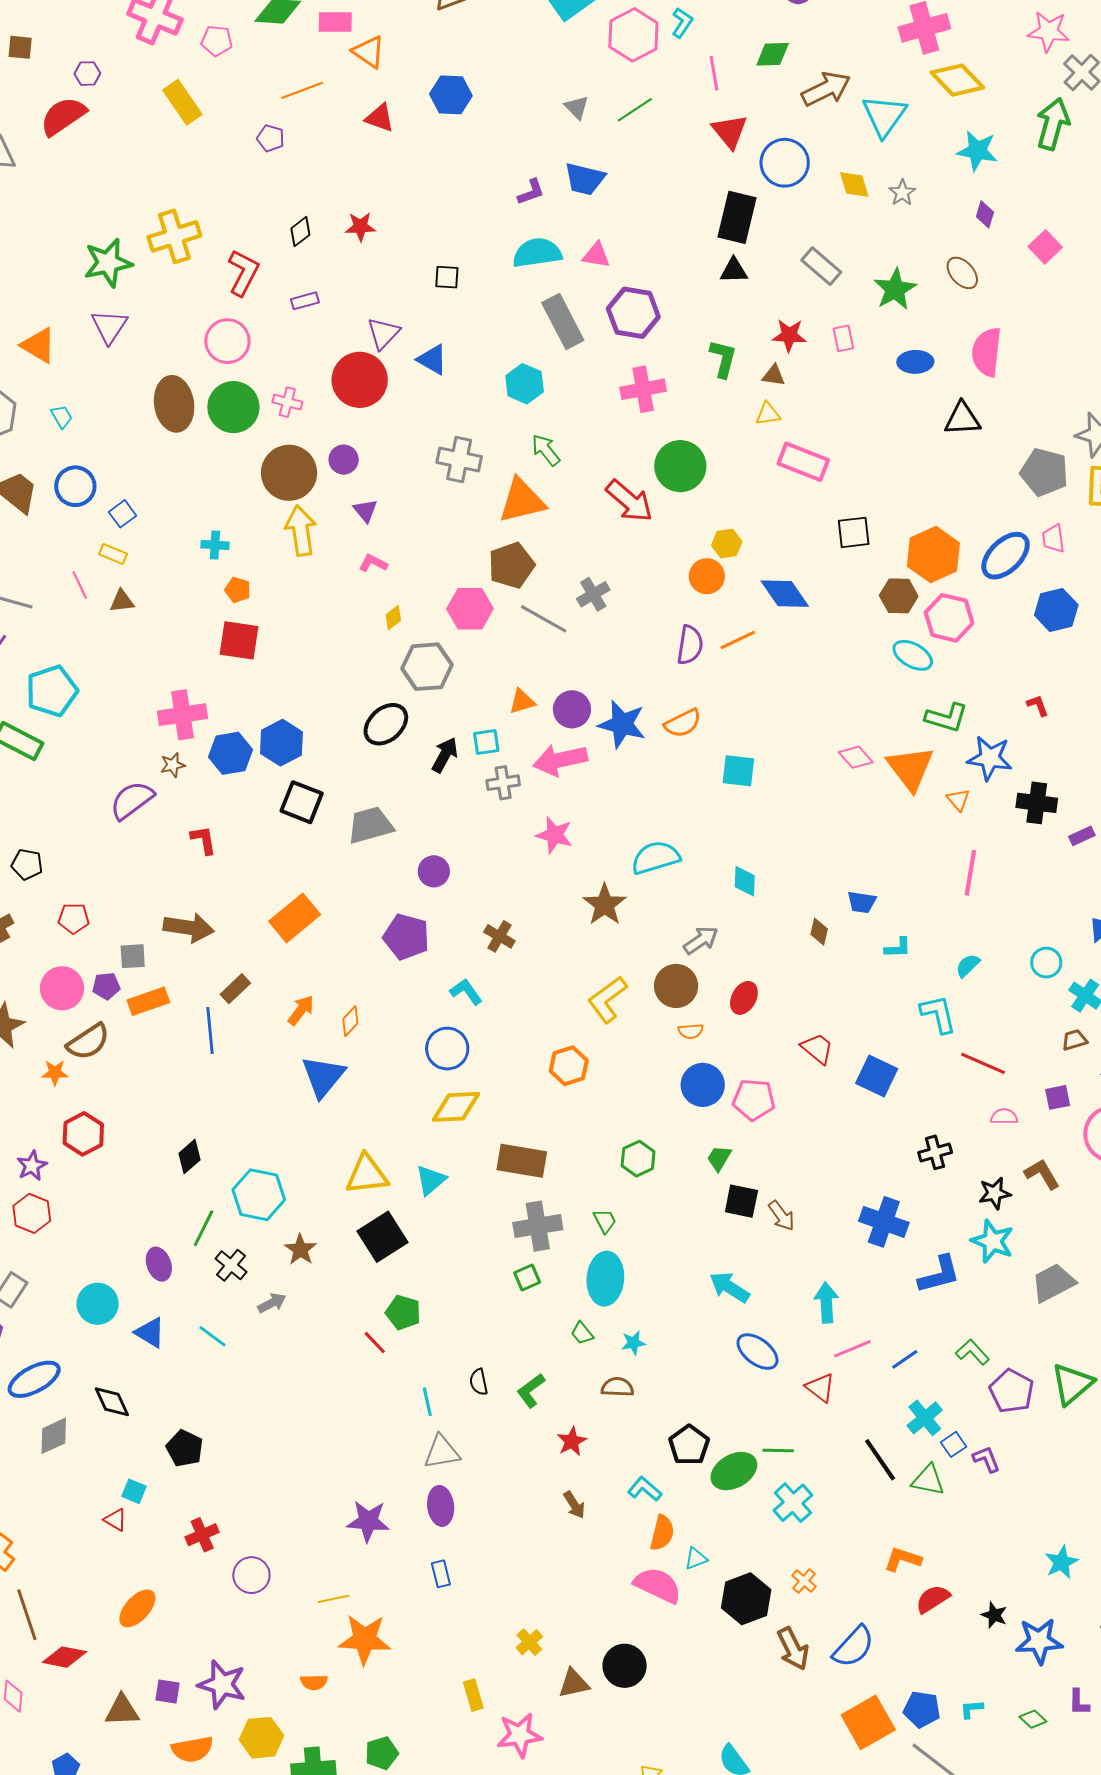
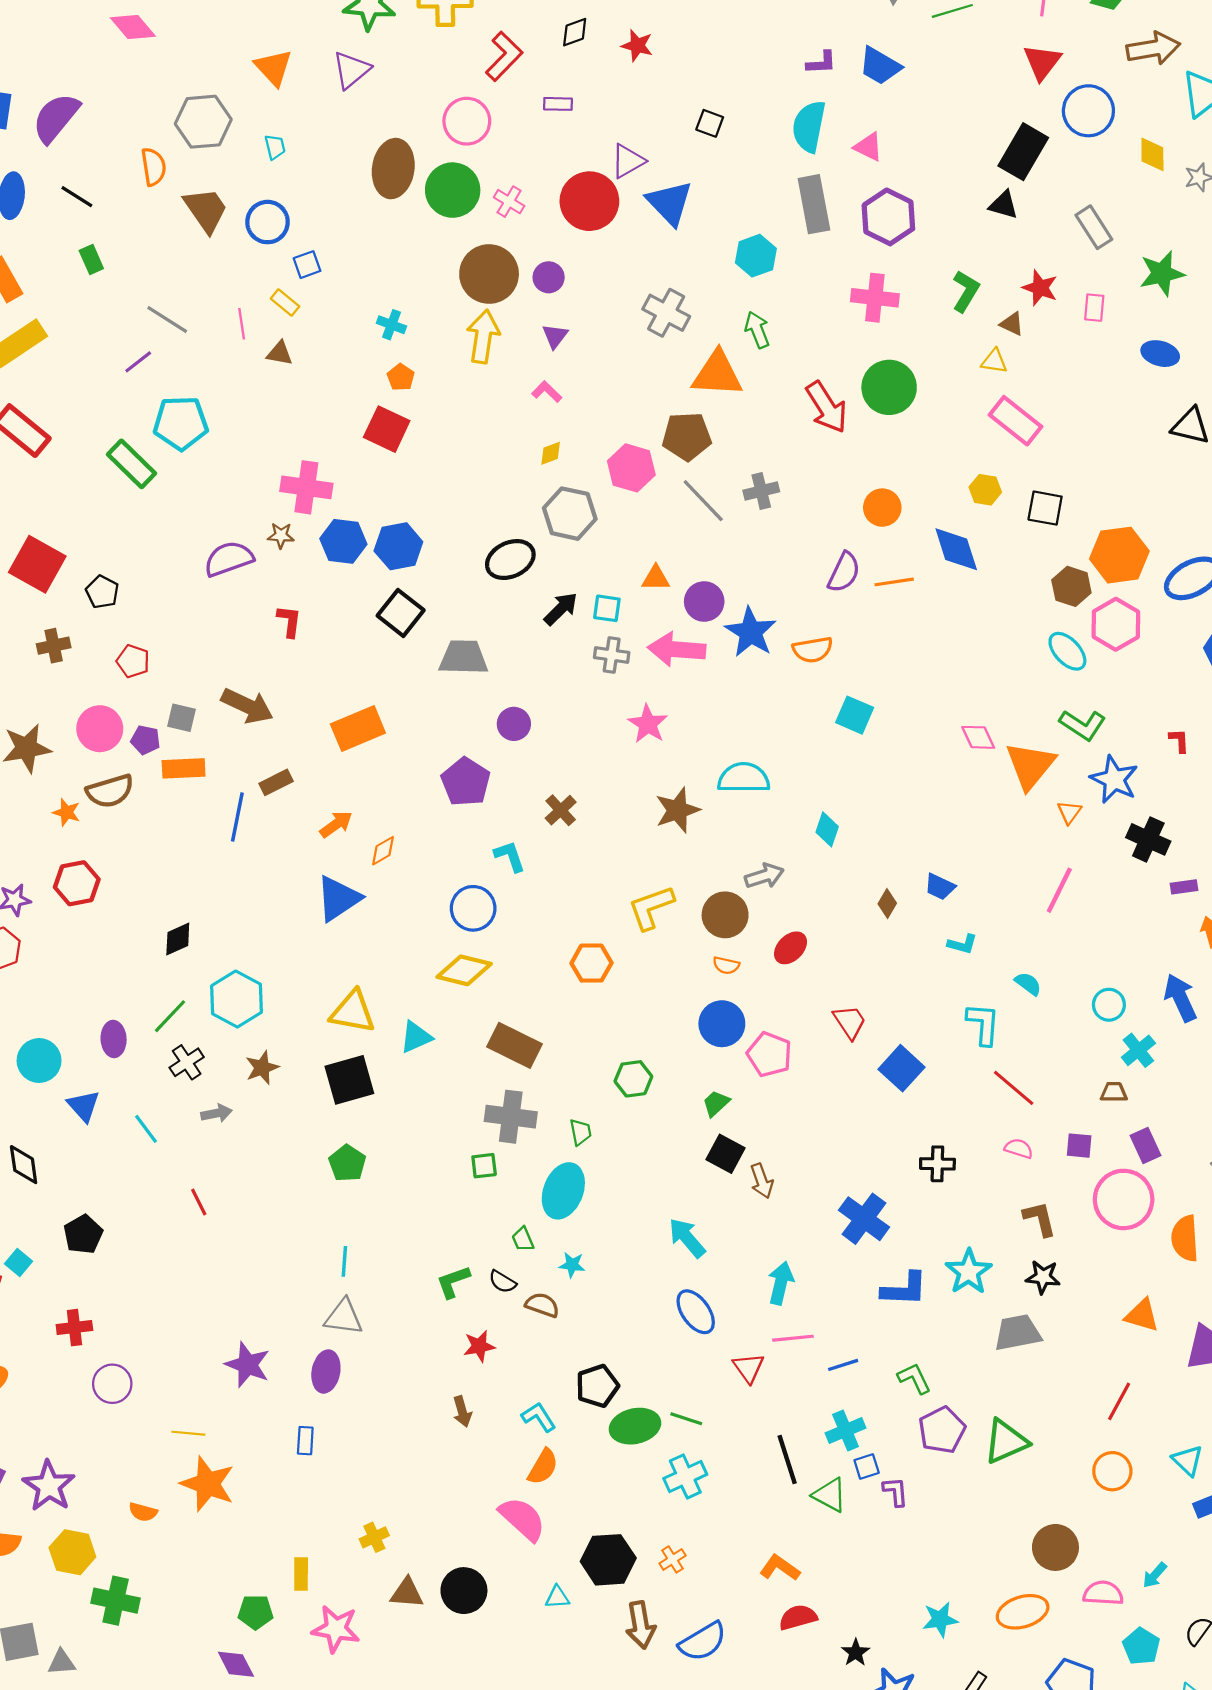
cyan semicircle: (537, 253) -> (809, 126), turned -87
blue triangle: (432, 360) -> (670, 203), size x1.4
yellow hexagon: (727, 544) -> (985, 490), moved
cyan semicircle: (968, 966) -> (1028, 984), turned 64
black star: (995, 1193) -> (1043, 1277), moved
red line: (375, 1343) -> (199, 1202), moved
black semicircle: (479, 1382) -> (502, 1282), moved, turned -64
cyan triangle: (696, 1559) -> (557, 1597), moved
green pentagon: (382, 1753) -> (255, 1612), moved

